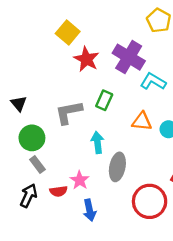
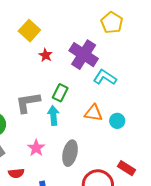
red star: (86, 59) -> (46, 55), size x0.6
cyan arrow: (97, 142) -> (53, 116), moved
pink star: (80, 180) -> (36, 148), moved

